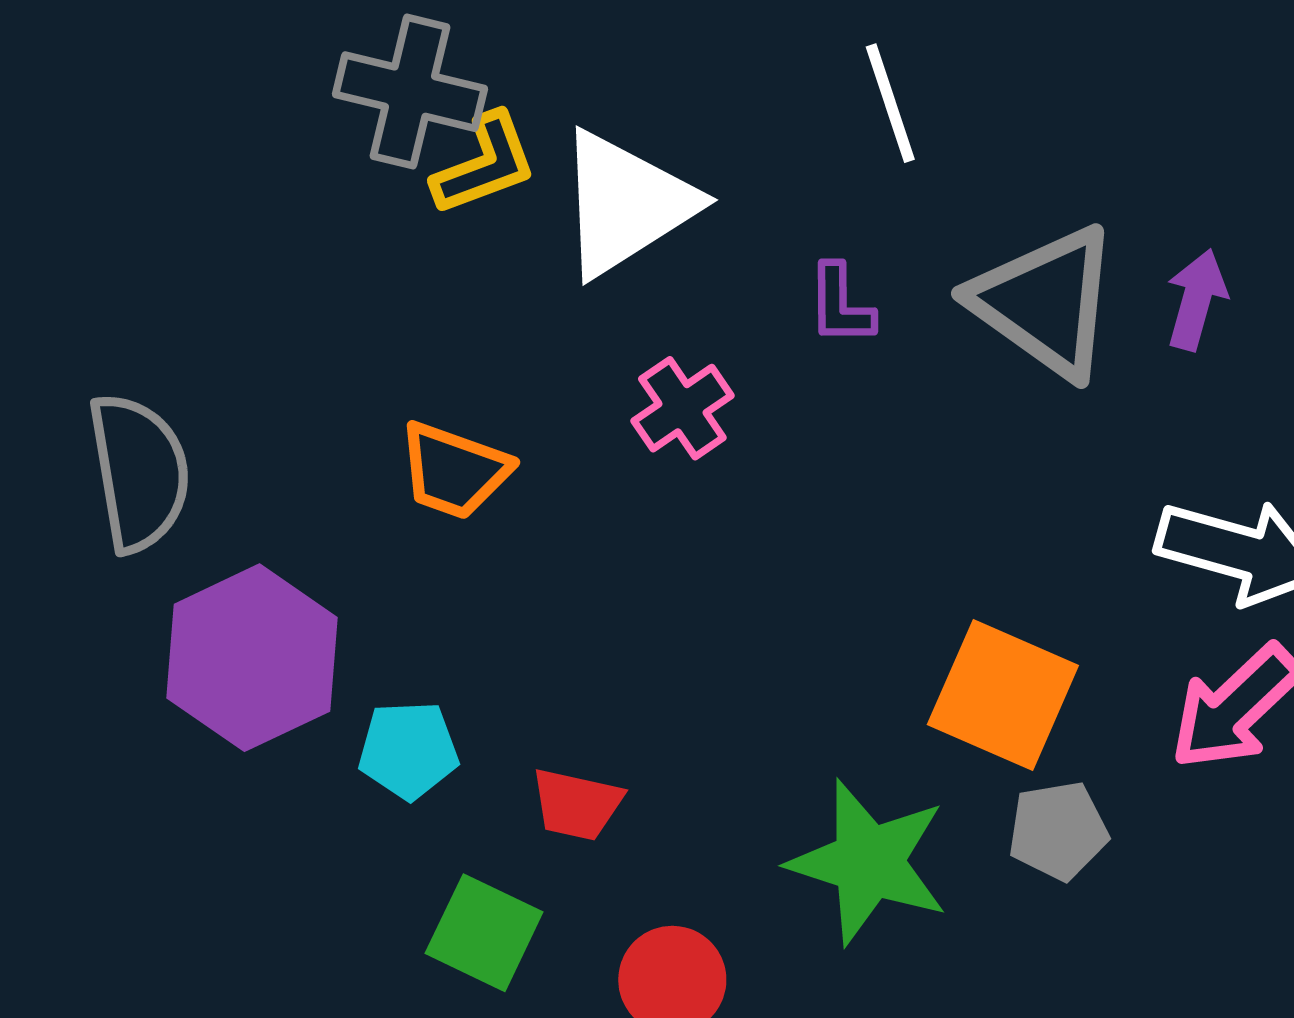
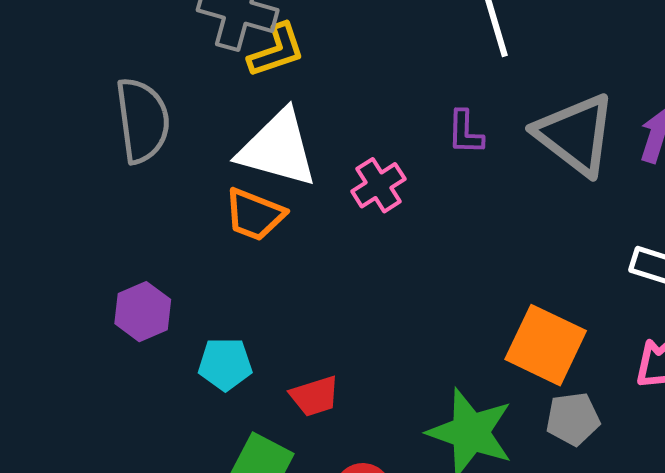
white triangle: (626, 204) -> (278, 149), moved, turned 46
gray semicircle: (139, 472) -> (142, 120), moved
purple hexagon: (252, 658) -> (143, 312), size x0.6
red trapezoid: (577, 804) -> (315, 396), turned -32

